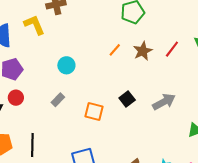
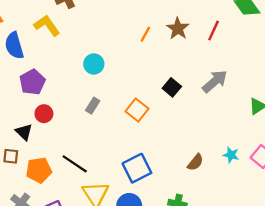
red line: (172, 49) -> (214, 31), moved
orange square: (94, 112) -> (137, 110), turned 36
black line: (32, 145) -> (75, 164), turned -45

